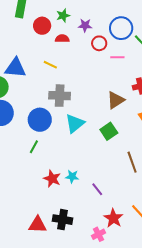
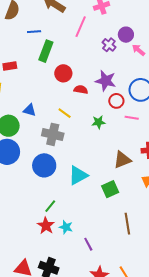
green star: (63, 16) -> (98, 122), moved
purple star: (85, 25) -> (106, 81), size x1.5
blue triangle: (15, 68) -> (30, 110), size x0.6
gray cross: (60, 96) -> (53, 134), moved
green line: (34, 147) -> (50, 206), moved

